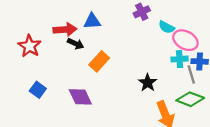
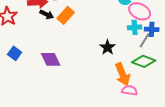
orange rectangle: (99, 61) -> (66, 15), moved
gray line: (191, 74) -> (145, 40), turned 49

